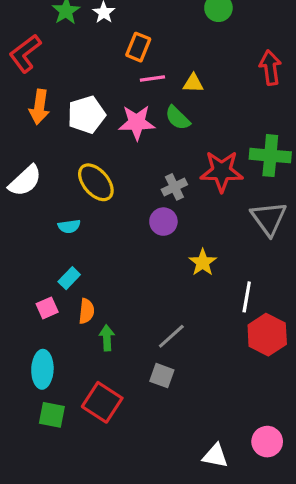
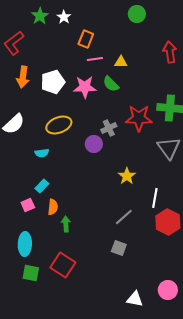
yellow ellipse: (96, 182) -> (59, 125), turned -70
purple circle: (163, 222) -> (94, 144), moved
gray line: (171, 336) -> (124, 217), moved
gray square: (162, 376) -> (119, 248), moved

